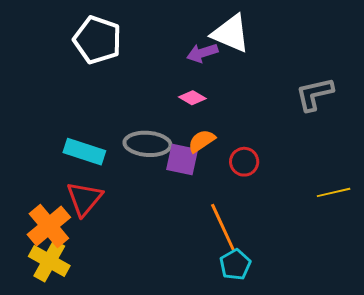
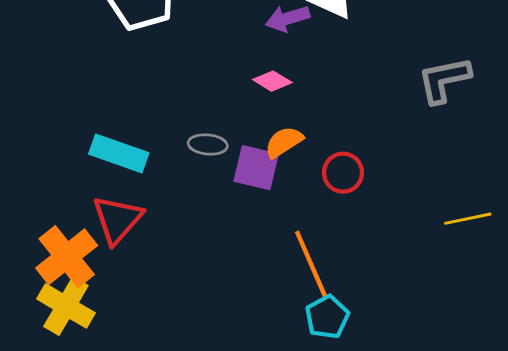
gray ellipse: (147, 144) -> (208, 144), size x0.6

